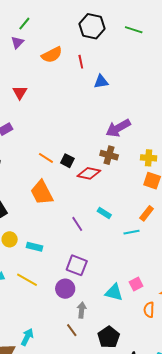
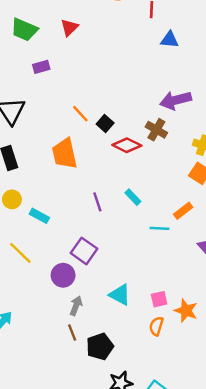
pink square: (136, 284) -> (159, 299), moved
brown line: (72, 330) -> (72, 333), moved

